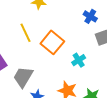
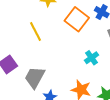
orange square: (52, 42) -> (77, 19), moved

